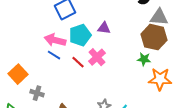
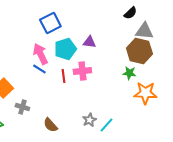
pink arrow: (55, 40) -> (40, 54), turned 50
pink cross: (97, 57) -> (82, 71), turned 36
red line: (78, 62) -> (63, 76), turned 40

